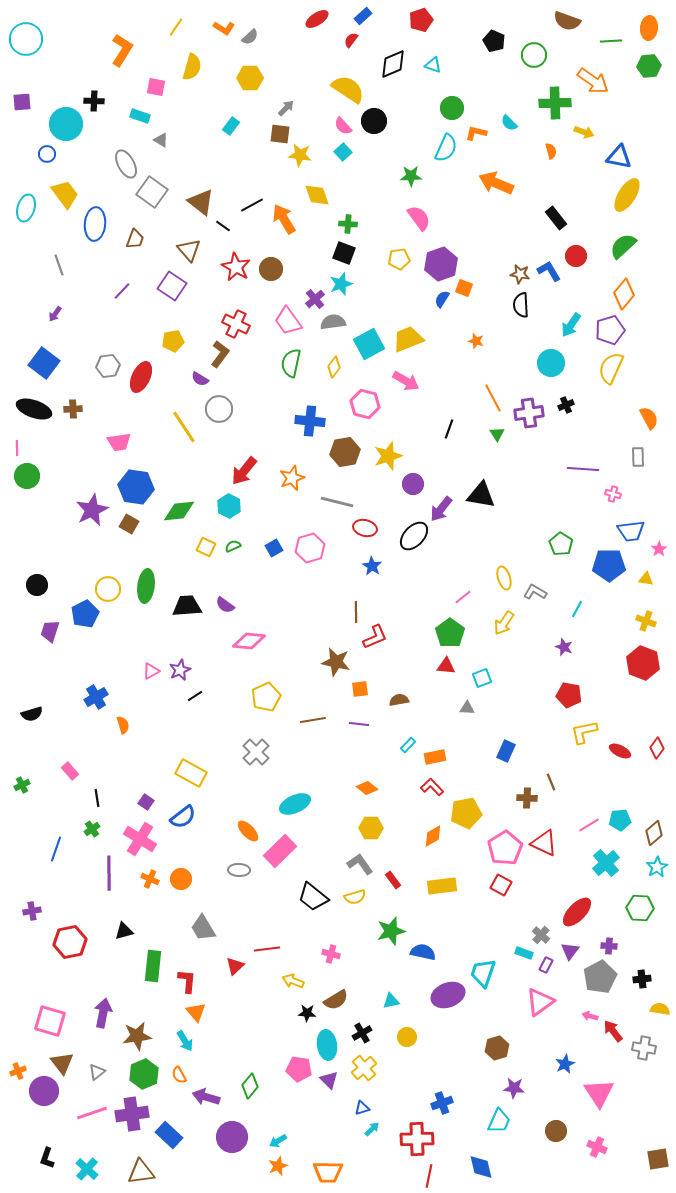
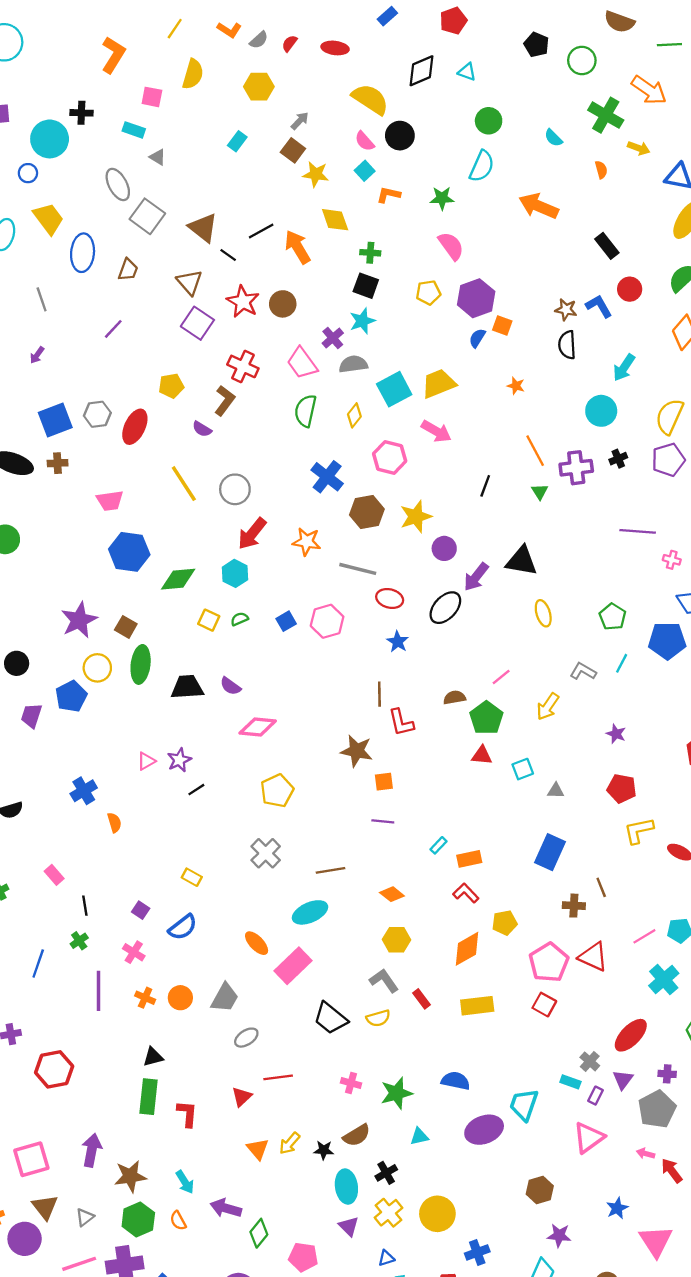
red ellipse: (317, 19) -> (335, 48), moved, turned 40
red semicircle: (351, 40) -> (290, 43), moved
green cross: (555, 103) -> (606, 115), turned 32
orange L-shape: (476, 133) -> (389, 195), moved
brown square: (280, 134) -> (293, 150), turned 30
purple square: (172, 286) -> (197, 323), moved
purple pentagon: (610, 330) -> (668, 460), moved
blue square: (44, 363) -> (55, 420), moved, turned 32
gray circle: (219, 409) -> (235, 489), moved
blue cross: (310, 421) -> (327, 477), turned 32
orange star: (292, 478) -> (307, 542), turned 30
purple star: (92, 510) -> (79, 620), moved
brown square: (129, 524) -> (126, 627), moved
yellow ellipse: (504, 578) -> (543, 613), moved
cyan line: (577, 609) -> (622, 663), moved
red L-shape: (375, 637) -> (401, 722), turned 100
brown semicircle: (399, 700) -> (454, 697), moved
gray triangle: (467, 708) -> (556, 791), moved
brown line: (313, 720) -> (330, 870), moved
blue rectangle: (506, 751) -> (550, 852), size x1.4
yellow rectangle: (191, 773) -> (192, 877), size x0.6
yellow pentagon: (466, 813) -> (505, 923), size x0.7
orange diamond: (433, 836) -> (467, 949), size x1.4
pink cross: (140, 839) -> (134, 952), size x0.6
gray ellipse: (239, 870) -> (246, 1038), moved, turned -35
gray trapezoid: (203, 928) -> (225, 998), moved, turned -120
black triangle: (124, 931) -> (153, 1057), moved
green star: (391, 931) -> (396, 1093), moved
yellow arrow: (293, 981) -> (290, 1143), moved, turned -70
orange triangle: (196, 1012) -> (258, 1149), moved
pink square: (50, 1021) -> (31, 1159), turned -32
yellow circle: (407, 1037) -> (437, 1214), moved, size x1.6
pink pentagon: (299, 1069) -> (303, 1257), moved
purple arrow: (206, 1097) -> (226, 1208), moved

